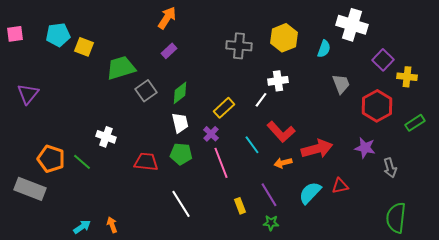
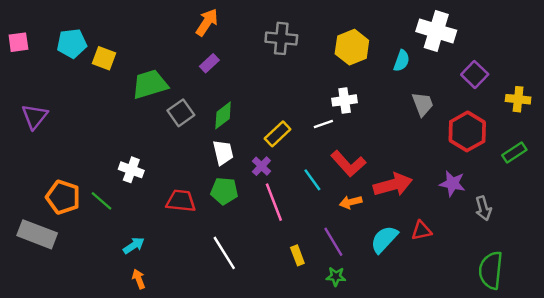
gray cross: (239, 46) -> (281, 38), moved
yellow cross: (407, 77) -> (518, 99), moved
white line: (261, 100) -> (323, 124), turned 35
cyan arrow: (82, 227) -> (134, 245), moved

